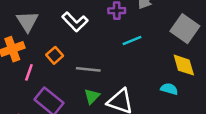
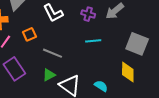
gray square: (185, 29) -> (137, 44), turned -30
cyan semicircle: (169, 89) -> (101, 86), moved

